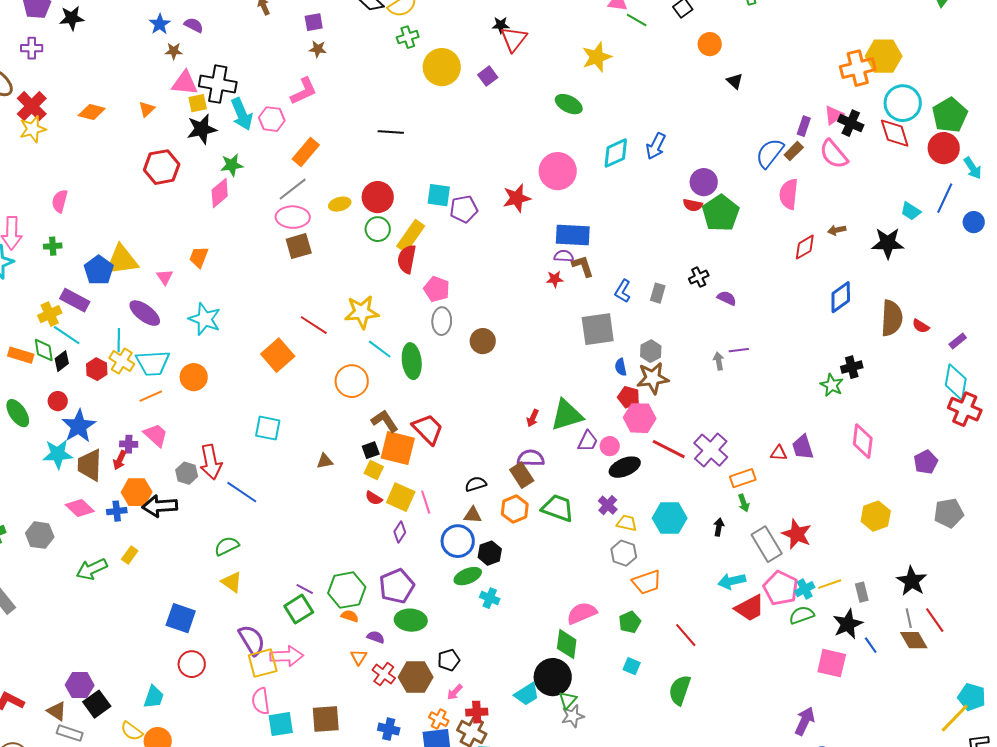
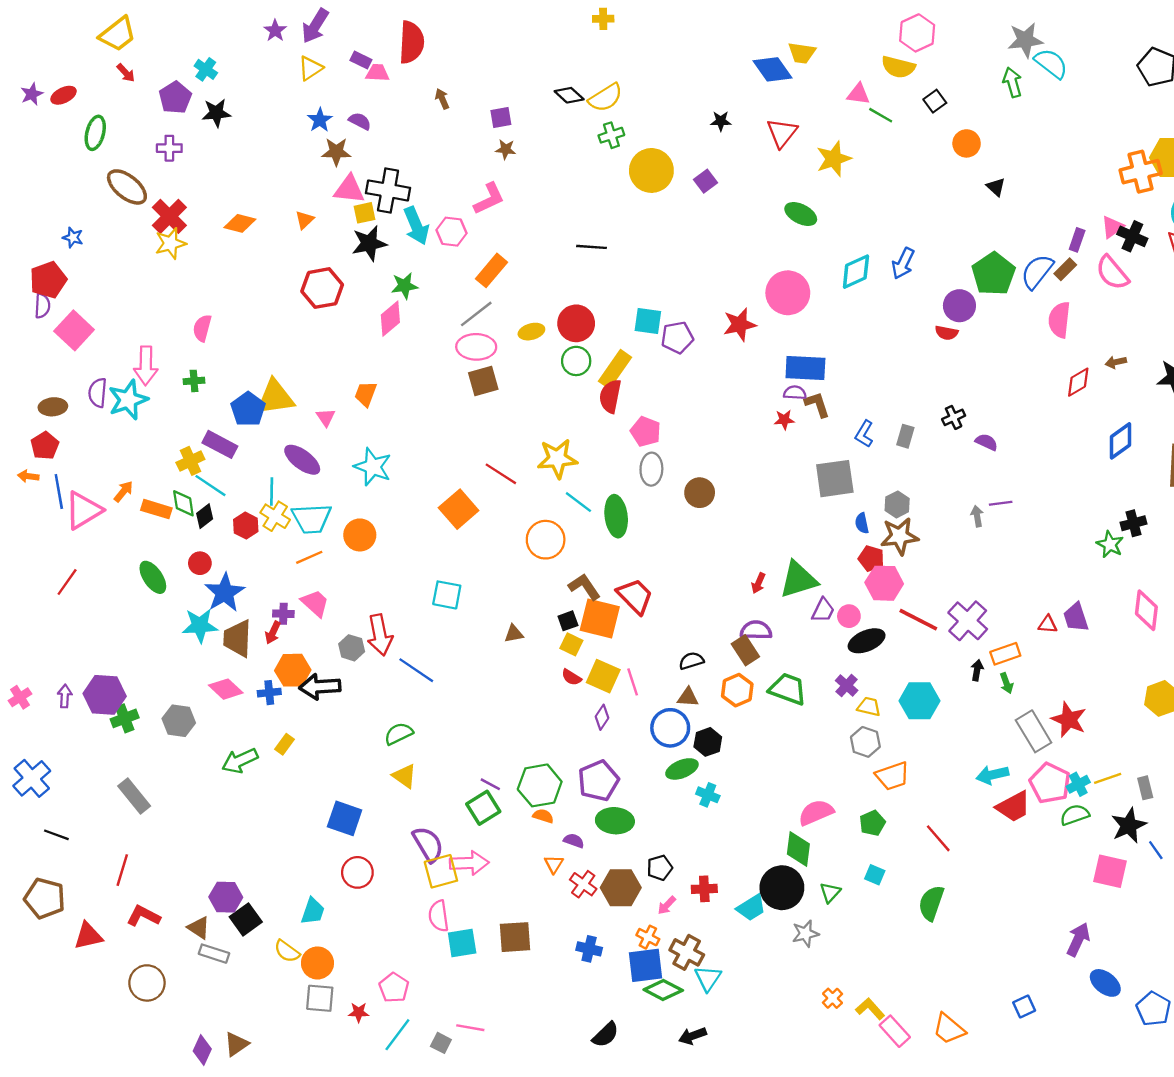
red triangle: (514, 39) -> (782, 133), moved
brown star: (174, 51) -> (336, 152), size x1.4
green pentagon: (721, 213) -> (994, 274), moved
black arrow: (719, 527) -> (977, 670), moved
green triangle: (568, 700) -> (830, 892), moved
red cross: (477, 712) -> (704, 889), moved

